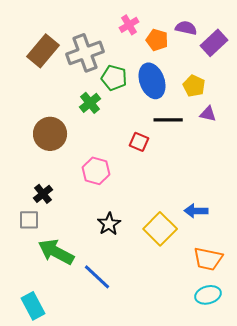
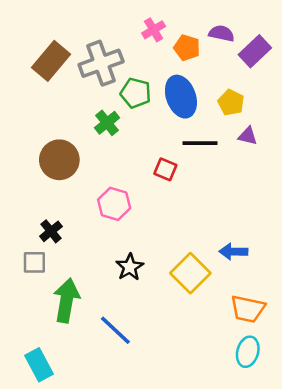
green arrow: (56, 252) -> (66, 300), turned 72
cyan ellipse: (208, 295) -> (248, 352), turned -60

